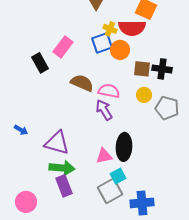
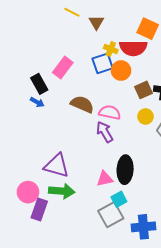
brown square: (142, 69) -> (143, 90), turned -30
blue arrow: (21, 130) -> (37, 102), moved
purple rectangle: (64, 186) -> (39, 209), moved, turned 40
pink circle: (26, 202) -> (28, 192), moved

